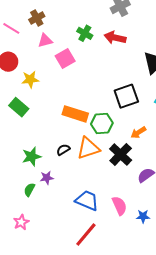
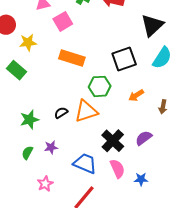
orange rectangle: (75, 114) -> (72, 58), moved
black cross: (121, 155) -> (113, 141), moved
purple star: (47, 178) -> (51, 147), moved
pink star: (21, 222) -> (45, 184), moved

